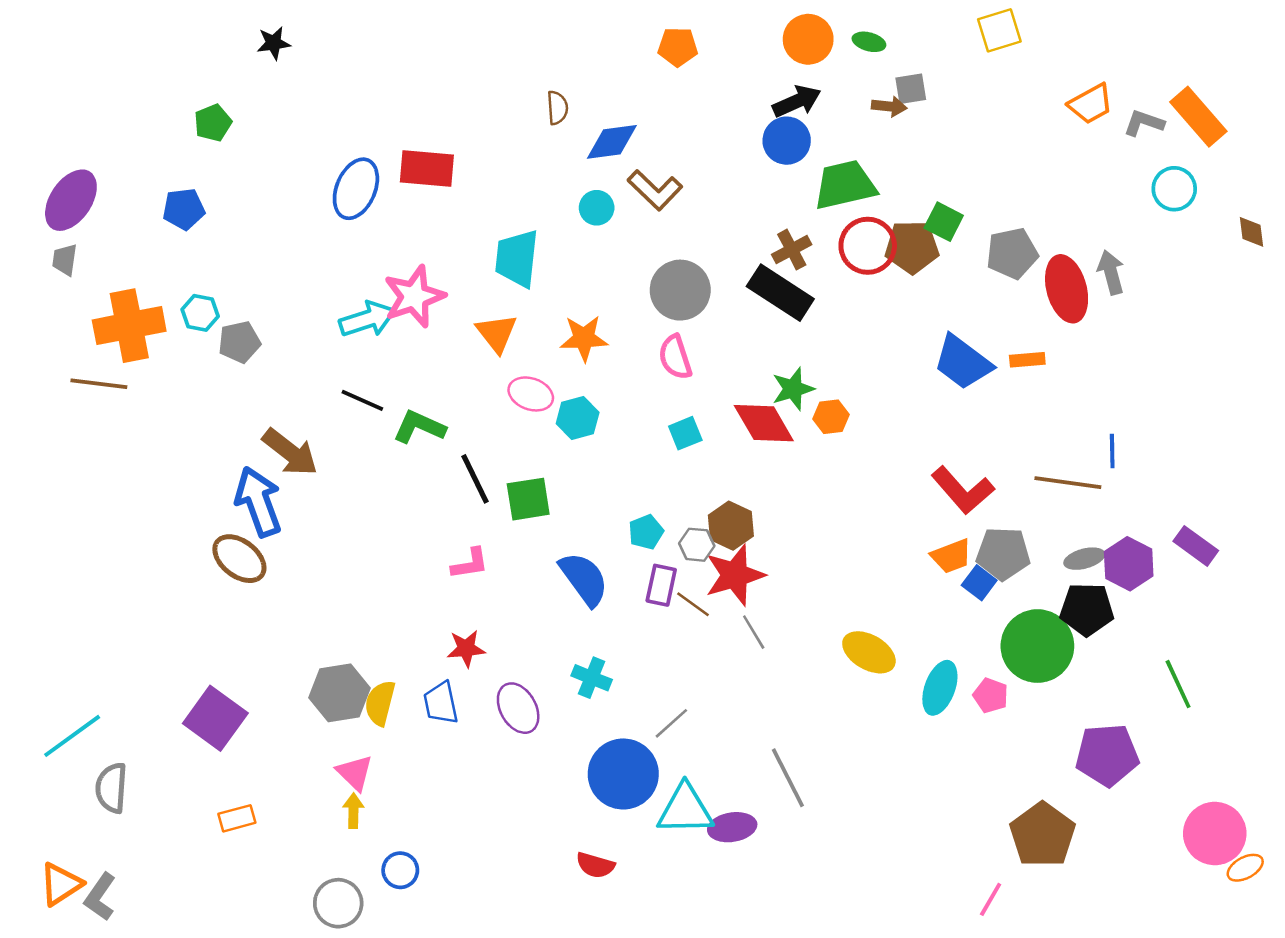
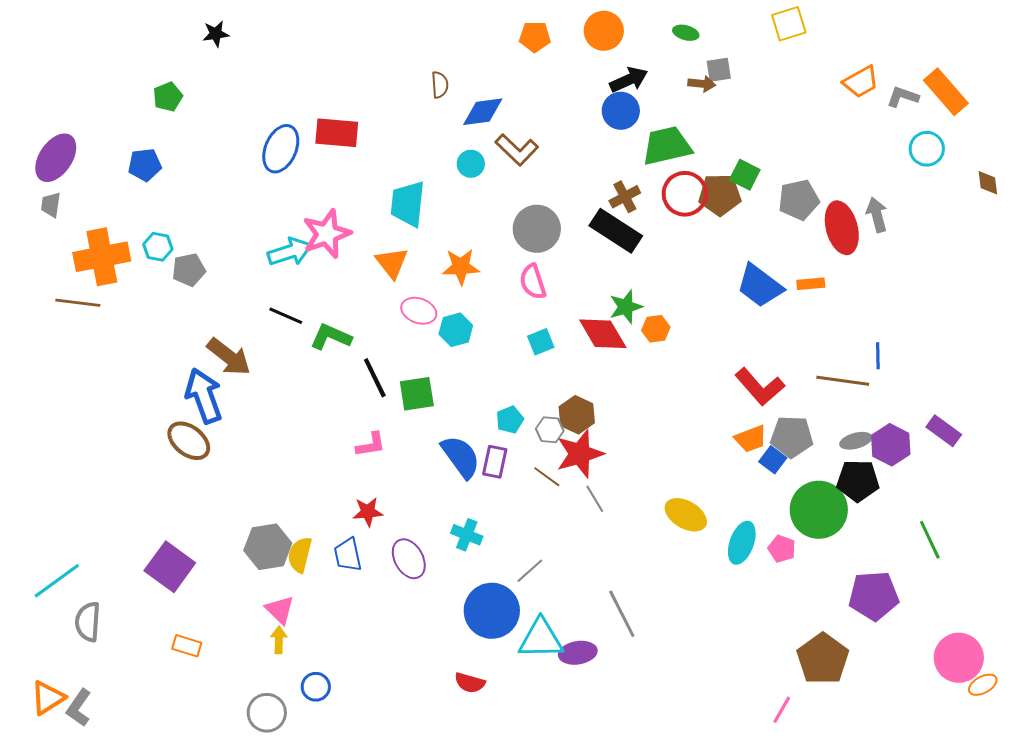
orange circle: (808, 39) -> (604, 31), moved
purple rectangle: (661, 585) -> (495, 462), moved
orange rectangle: (237, 818) -> (187, 646), turned 32

